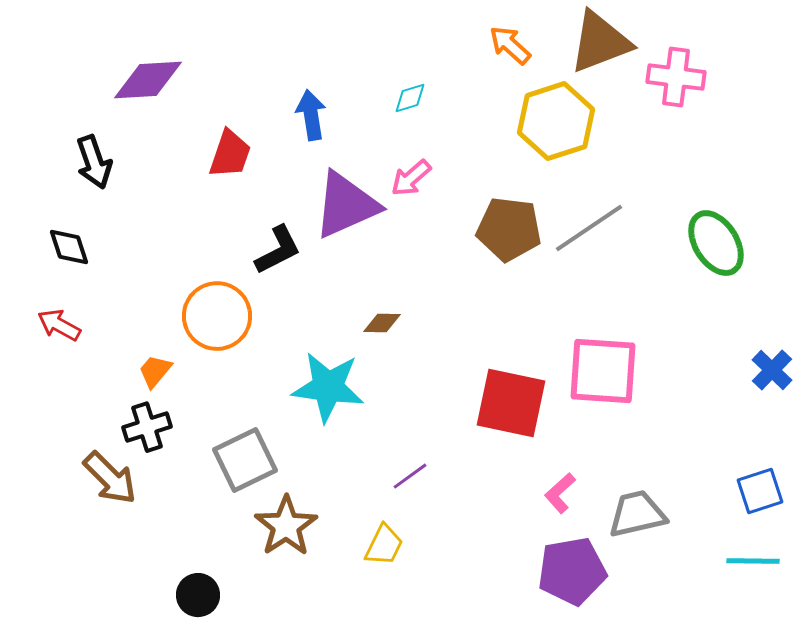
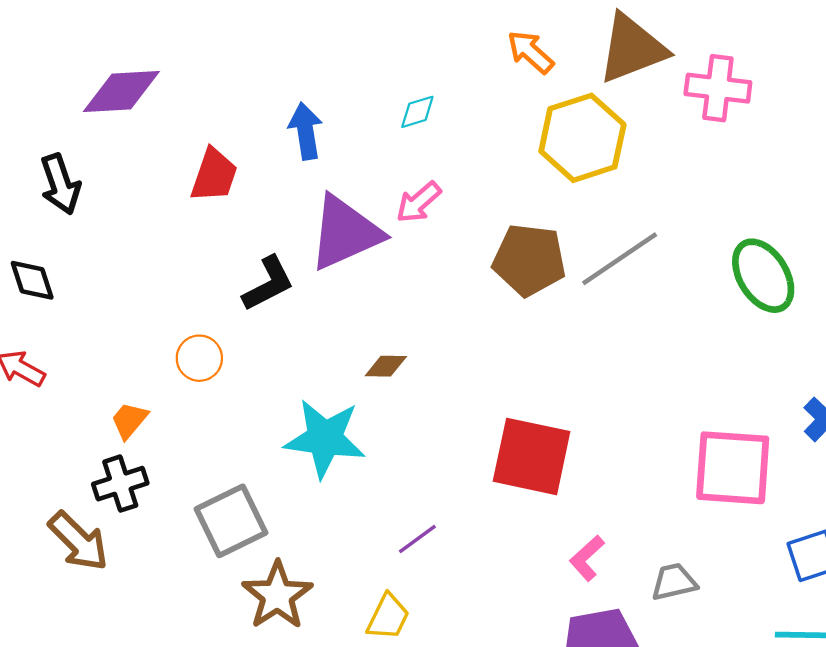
orange circle: (217, 316) -> (199, 358), size x0.6
pink square: (603, 371) -> (733, 468), moved
gray trapezoid: (637, 514) -> (674, 582), size x0.7

